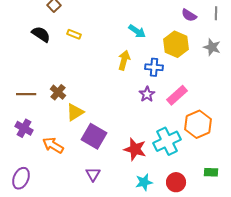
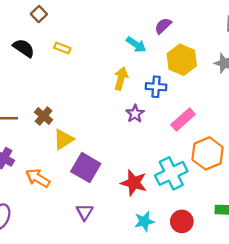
purple semicircle: (189, 15) -> (163, 26), moved, turned 105
purple star: (147, 94) -> (135, 114), moved

